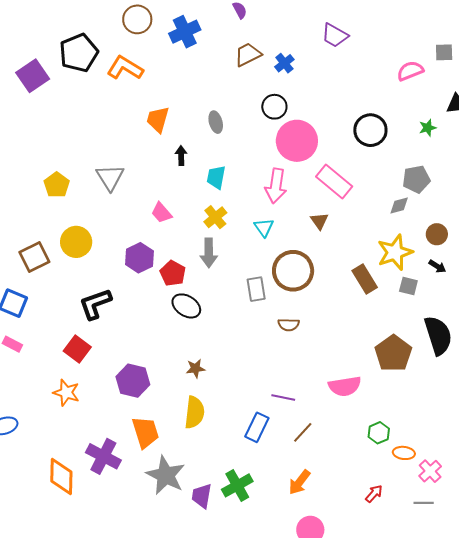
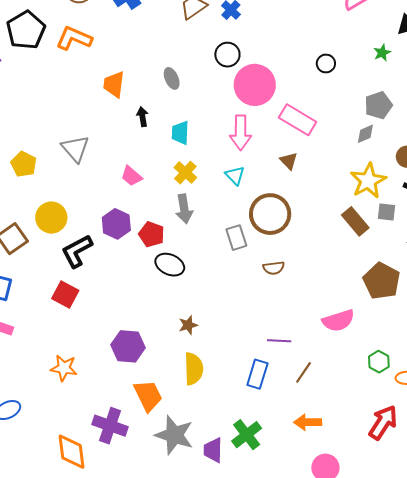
black circle: (370, 130) -> (326, 63), size x0.6
brown rectangle: (365, 279) -> (355, 221), moved
black L-shape: (95, 304) -> (77, 251), moved
red square: (77, 349) -> (65, 295), moved
orange arrow: (299, 482) -> (308, 422), turned 60
red arrow: (374, 494) -> (383, 423), size x1.8

